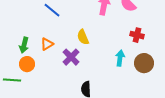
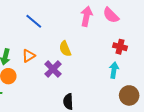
cyan arrow: (120, 58) -> (114, 70), moved
brown circle: (144, 63) -> (129, 95), moved

